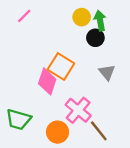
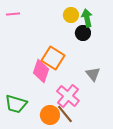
pink line: (24, 16) -> (13, 14), moved, turned 40
gray triangle: (107, 72) -> (93, 74), moved
brown line: (99, 131) -> (65, 114), moved

